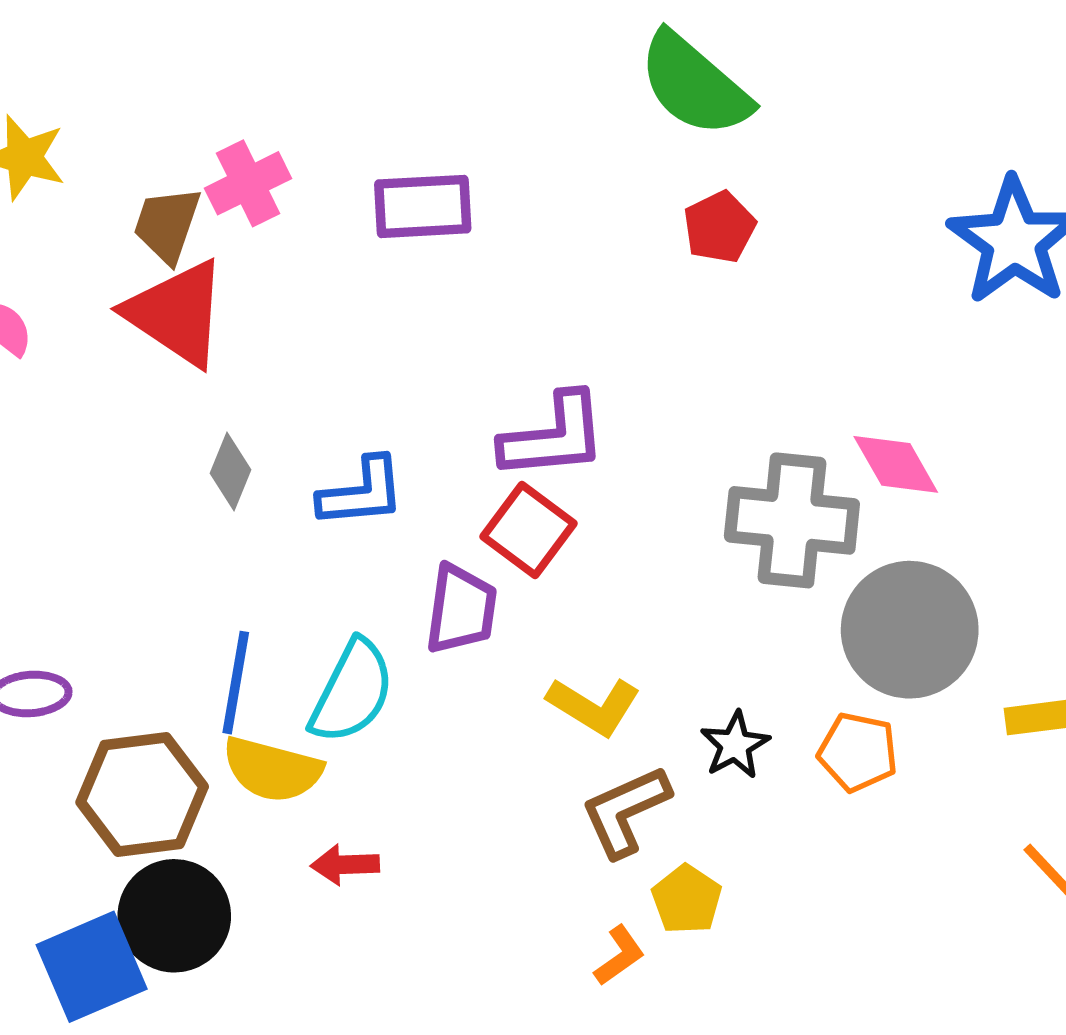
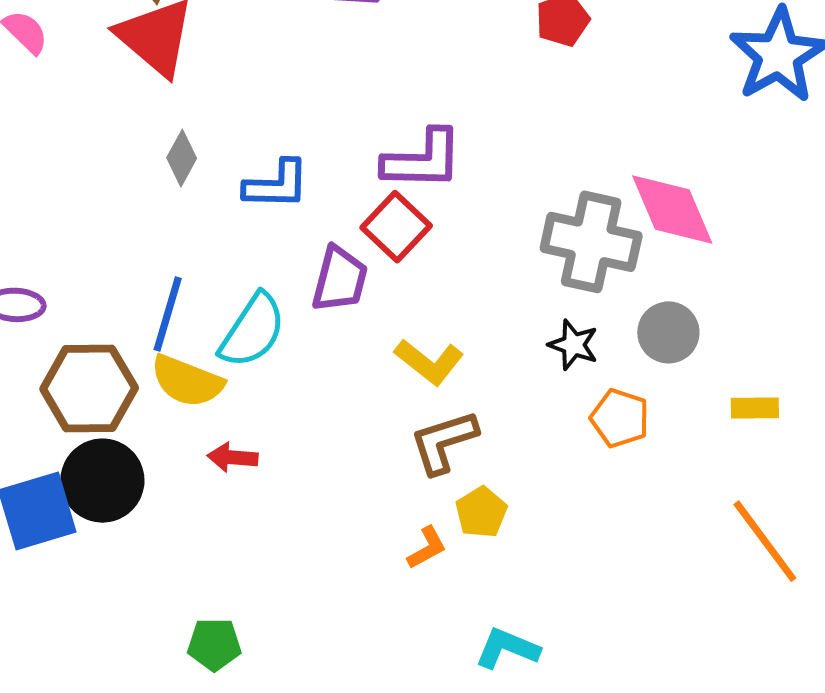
pink diamond: (896, 464) -> (672, 210), size x1.4
gray circle: (910, 630) -> (668, 332), size x0.6
black star: (735, 745) -> (573, 345), moved, turned -30

